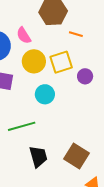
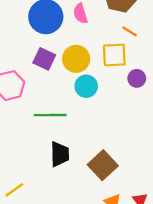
orange line: (76, 34) -> (130, 31), moved
yellow circle: (34, 61) -> (76, 59), moved

